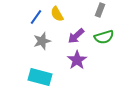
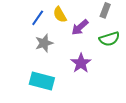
purple arrow: (76, 36) -> (80, 27), moved

